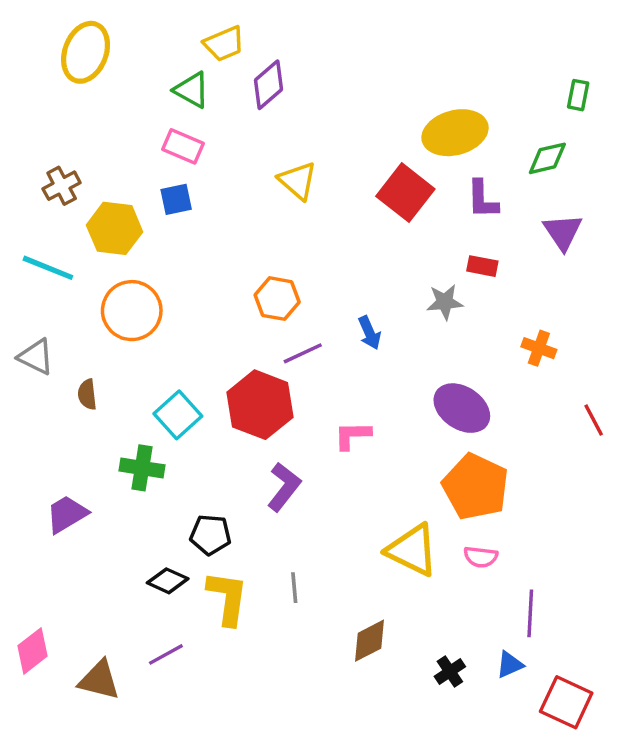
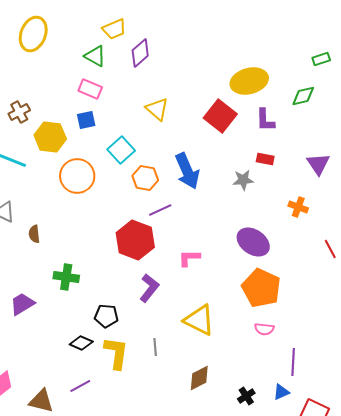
green rectangle: (578, 95) -> (321, 59), turned 60
purple triangle: (563, 232) -> (318, 164), moved
orange circle: (132, 311) -> (77, 176), moved
blue arrow: (369, 333) -> (187, 171), moved, size x1.8
cyan square: (178, 415) -> (121, 150), moved
yellow triangle: (412, 550) -> (199, 320), moved

